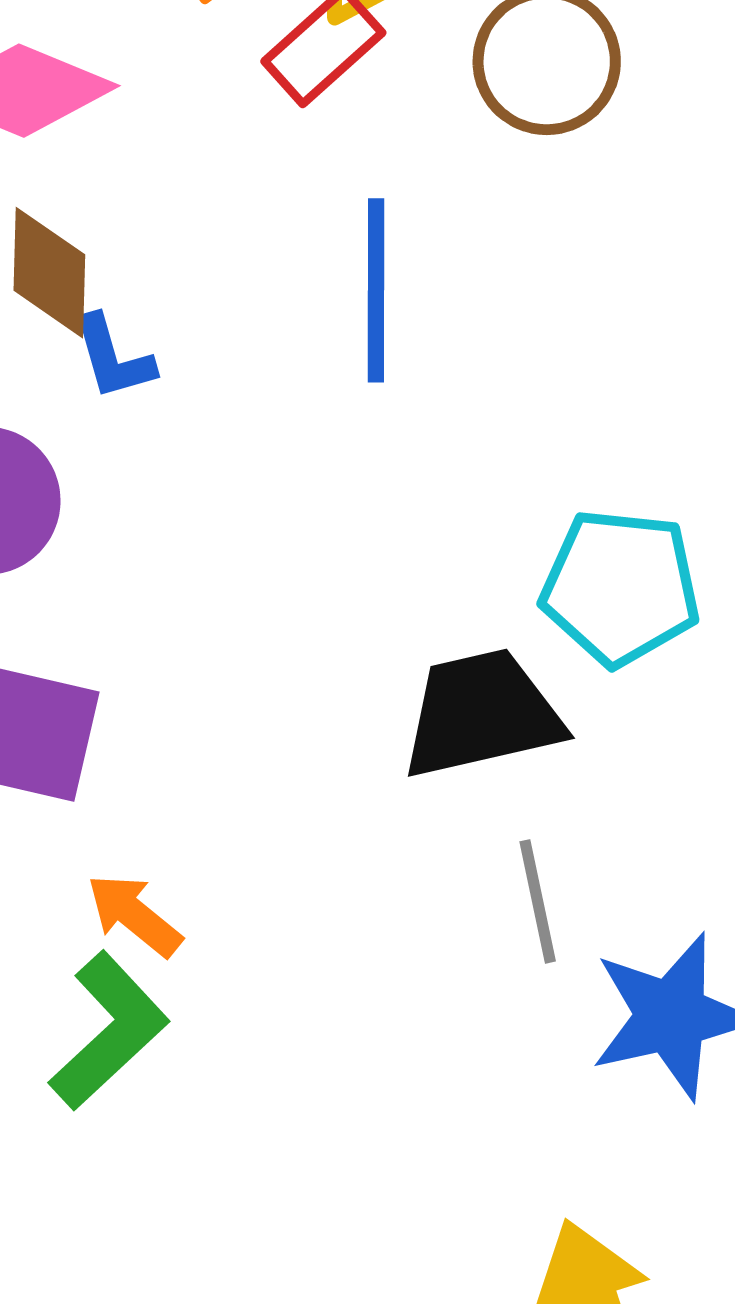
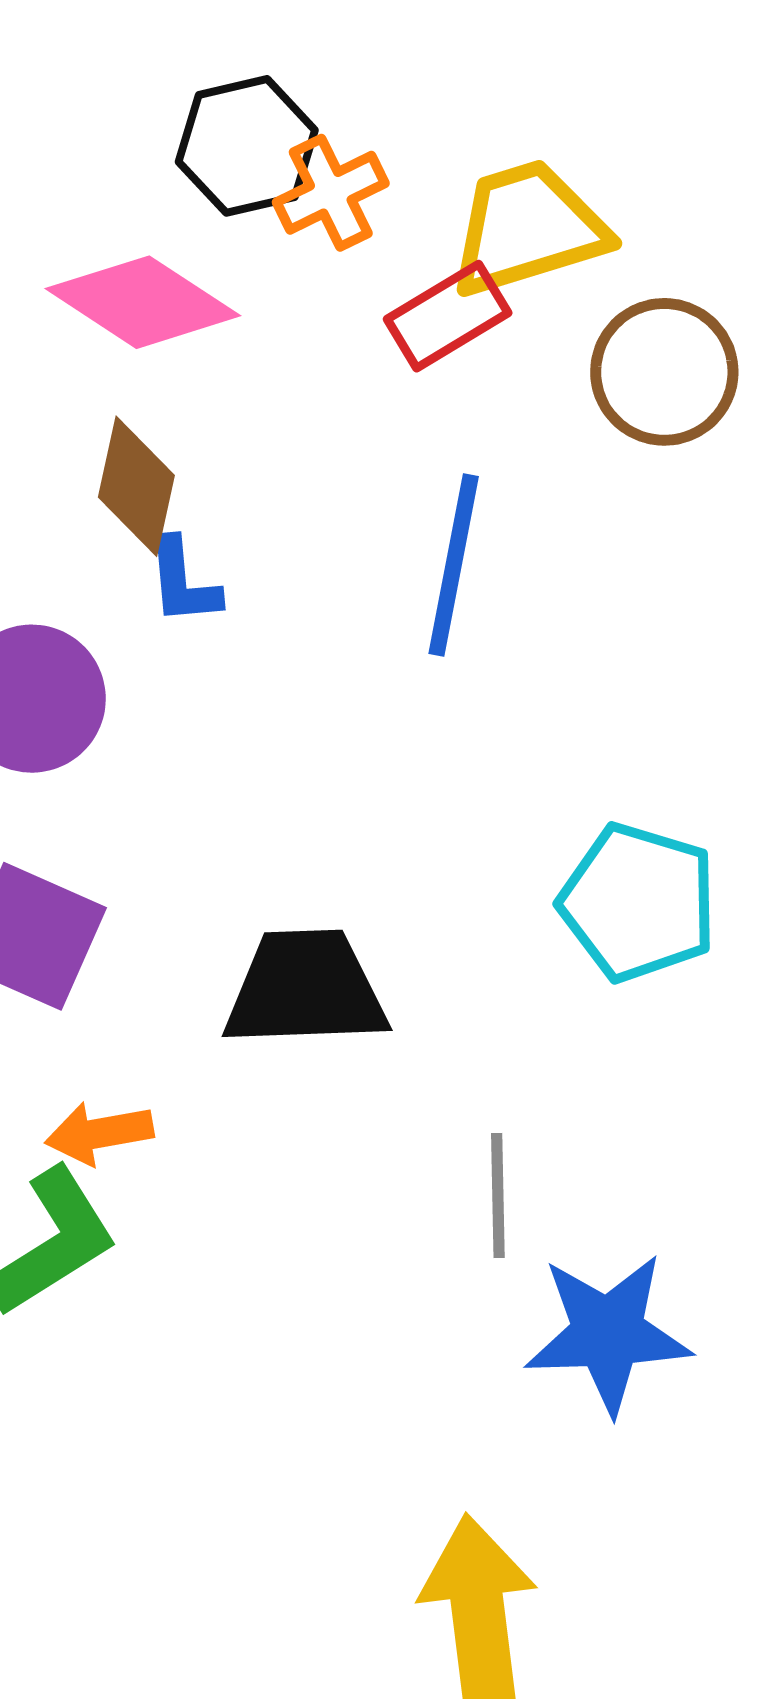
black trapezoid: (482, 714) -> (306, 989), moved
orange arrow: (134, 915) -> (99, 1133), turned -60

